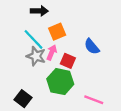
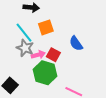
pink arrow: (52, 52) -> (38, 55), moved, turned 48

